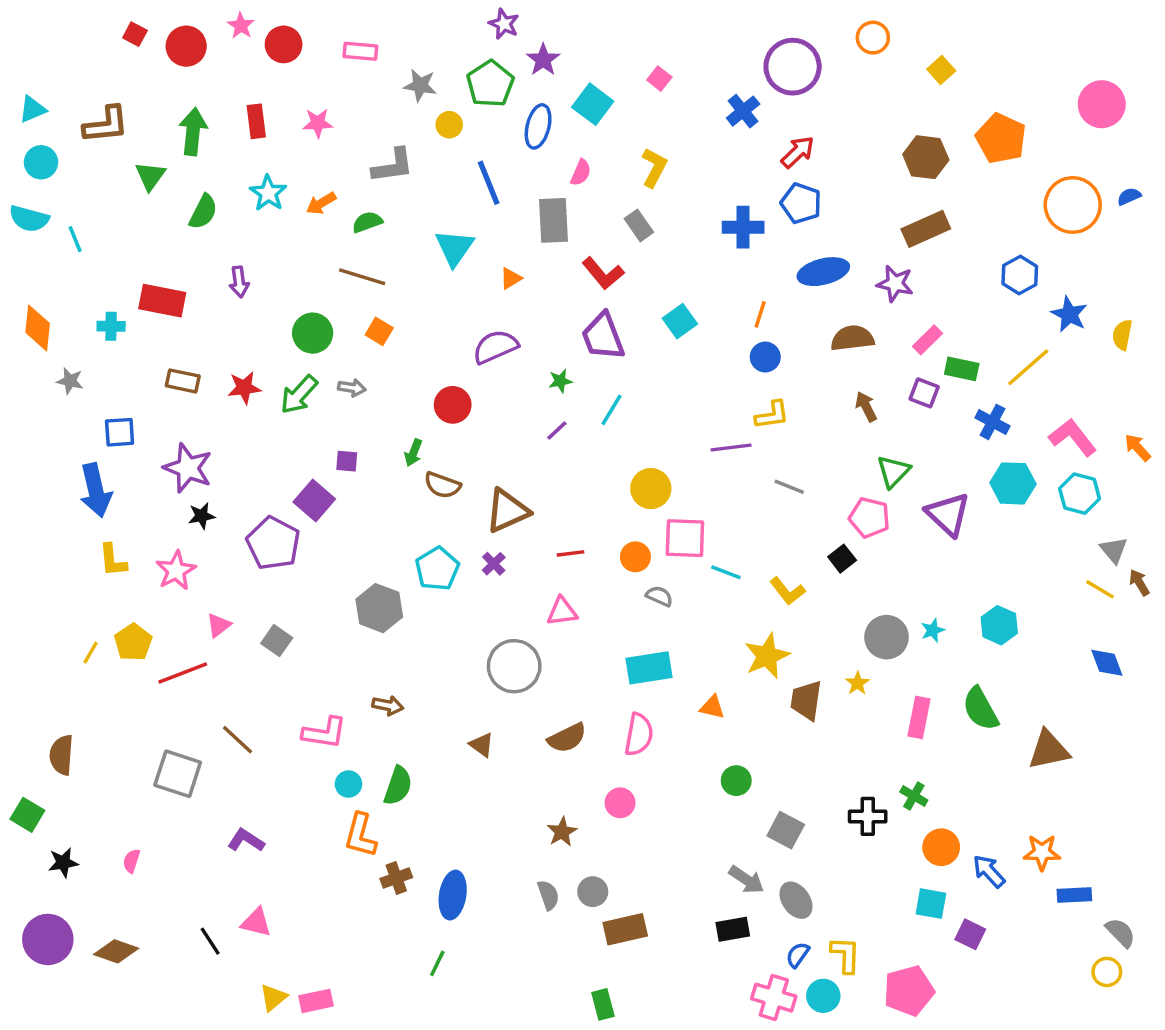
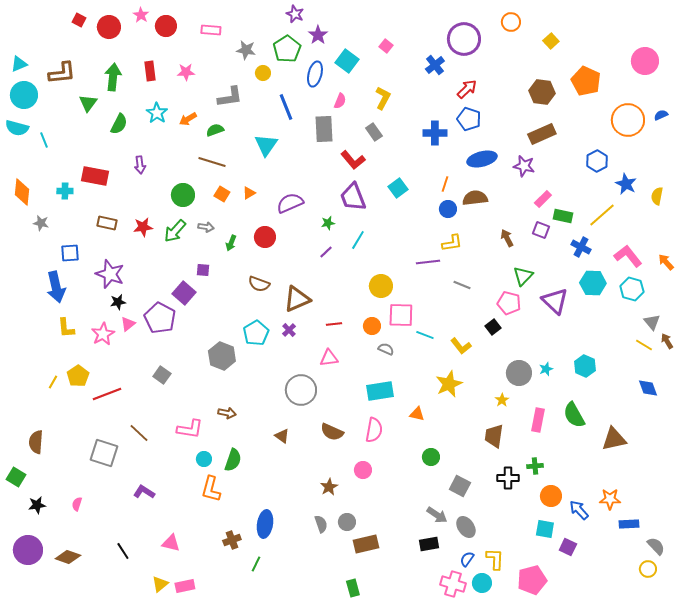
cyan circle: (41, 162) -> (24, 95), size x1.4
orange triangle: (511, 278) -> (249, 193), moved
brown semicircle: (852, 338) -> (475, 198), moved
green arrow: (413, 453) -> (231, 243), moved
pink triangle: (219, 625) -> (128, 324), moved
brown trapezoid: (806, 700) -> (494, 436), moved
brown semicircle: (567, 738) -> (332, 432), turned 50
green cross: (914, 796) -> (535, 466), turned -35
brown cross: (396, 878) -> (232, 540), moved
pink triangle: (256, 922) -> (171, 543), moved

